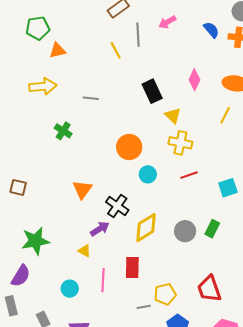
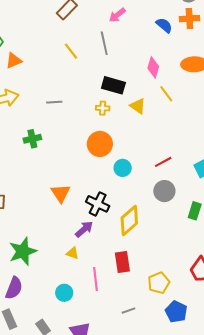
blue semicircle: (211, 30) -> (164, 25), moved
gray line: (138, 35) -> (104, 43), moved
black rectangle: (152, 91) -> (113, 85), turned -40
yellow line: (225, 115) -> (166, 94), moved, turned -54
green cross: (63, 131) -> (32, 139), turned -36
yellow cross: (180, 143) -> (103, 108), moved, size x0.6
gray circle: (185, 231) -> (164, 191), moved
gray line: (144, 307) -> (129, 311), moved

